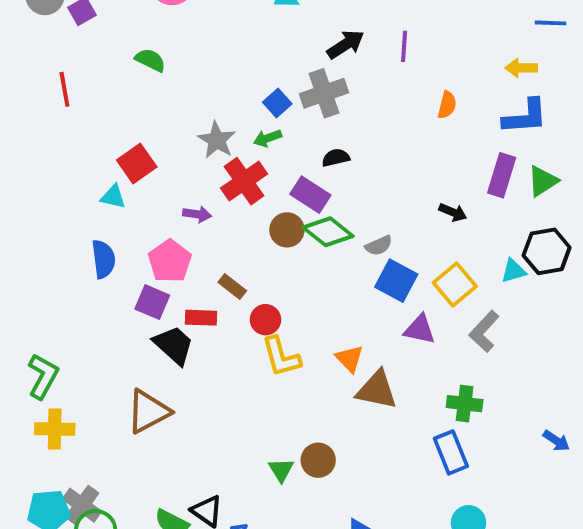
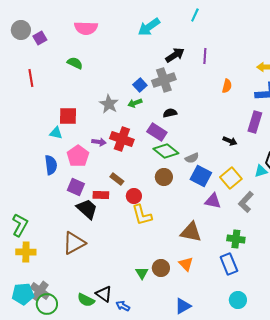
red square: (137, 164) -> (68, 116), turned 36
red cross: (244, 181) -> (122, 139), moved, turned -35
brown circle: (287, 230) -> (164, 177), moved
pink pentagon: (170, 261) -> (78, 156), moved
orange triangle: (349, 359) -> (186, 264), moved

